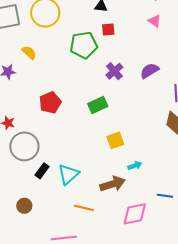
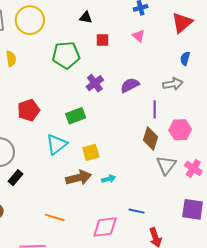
red square: (108, 30) -> (102, 40), moved
yellow semicircle: (29, 53) -> (11, 59), turned 35
cyan triangle: (68, 174) -> (57, 144), moved
brown arrow: (113, 184) -> (79, 178), moved

